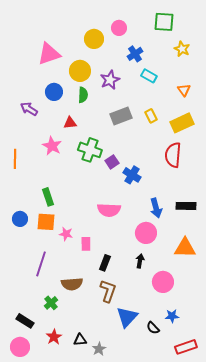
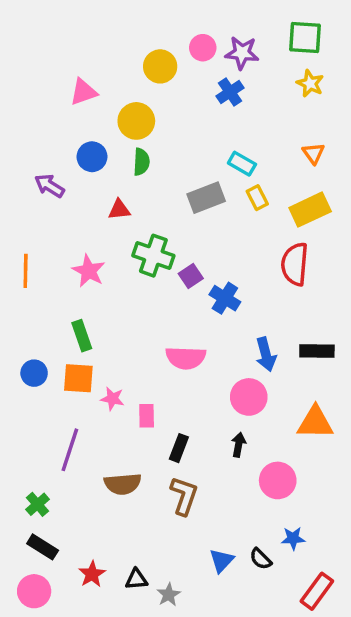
green square: (164, 22) -> (305, 37), moved
pink triangle: (49, 54) -> (83, 92), size x0.7
cyan rectangle: (149, 76) -> (242, 164), moved
purple star: (110, 80) -> (242, 53), moved, turned 30
pink star: (52, 146) -> (89, 271), moved
green cross: (51, 303) -> (37, 504), moved
blue triangle: (127, 317) -> (221, 561), moved, size x0.7
red rectangle: (186, 347) -> (317, 591), turned -35

